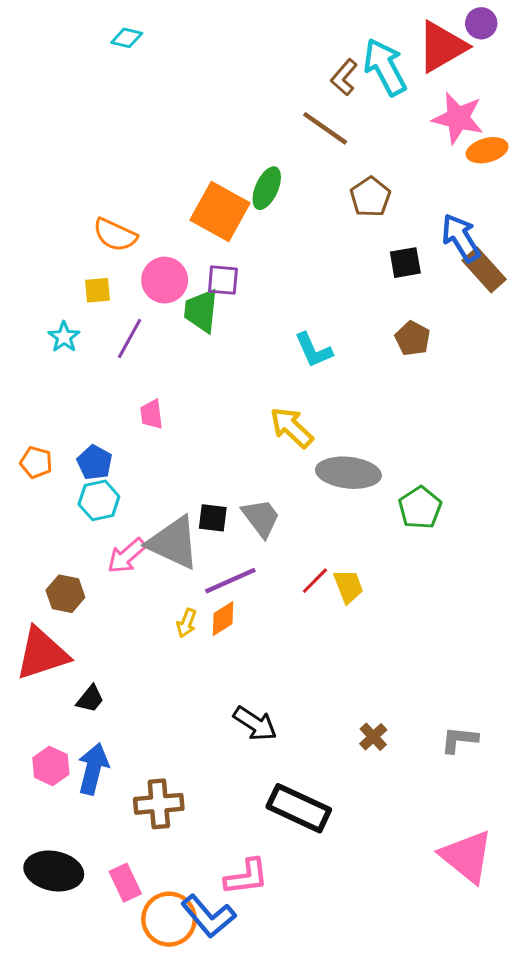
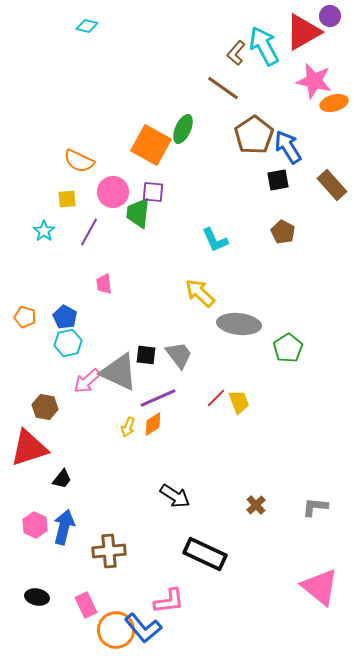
brown pentagon: (370, 197) -> (254, 135), size x1.4
blue arrow: (461, 238) -> (288, 147), moved
black ellipse: (54, 871) -> (37, 597), size x0.6

